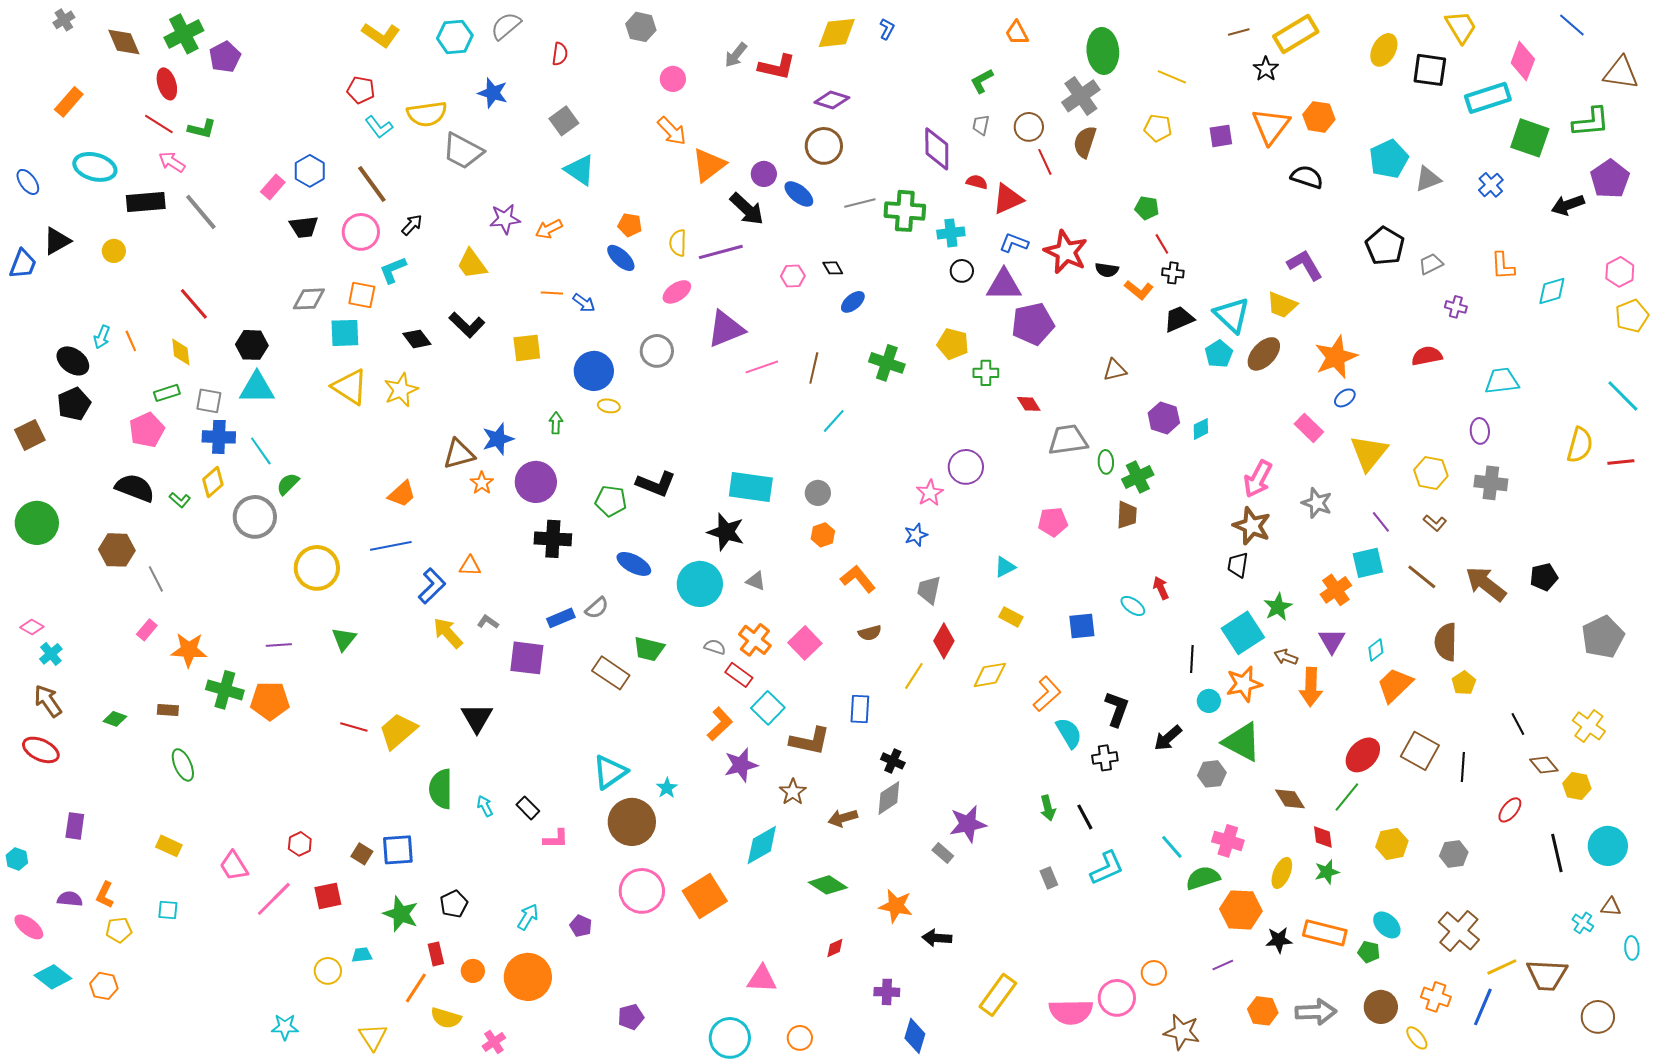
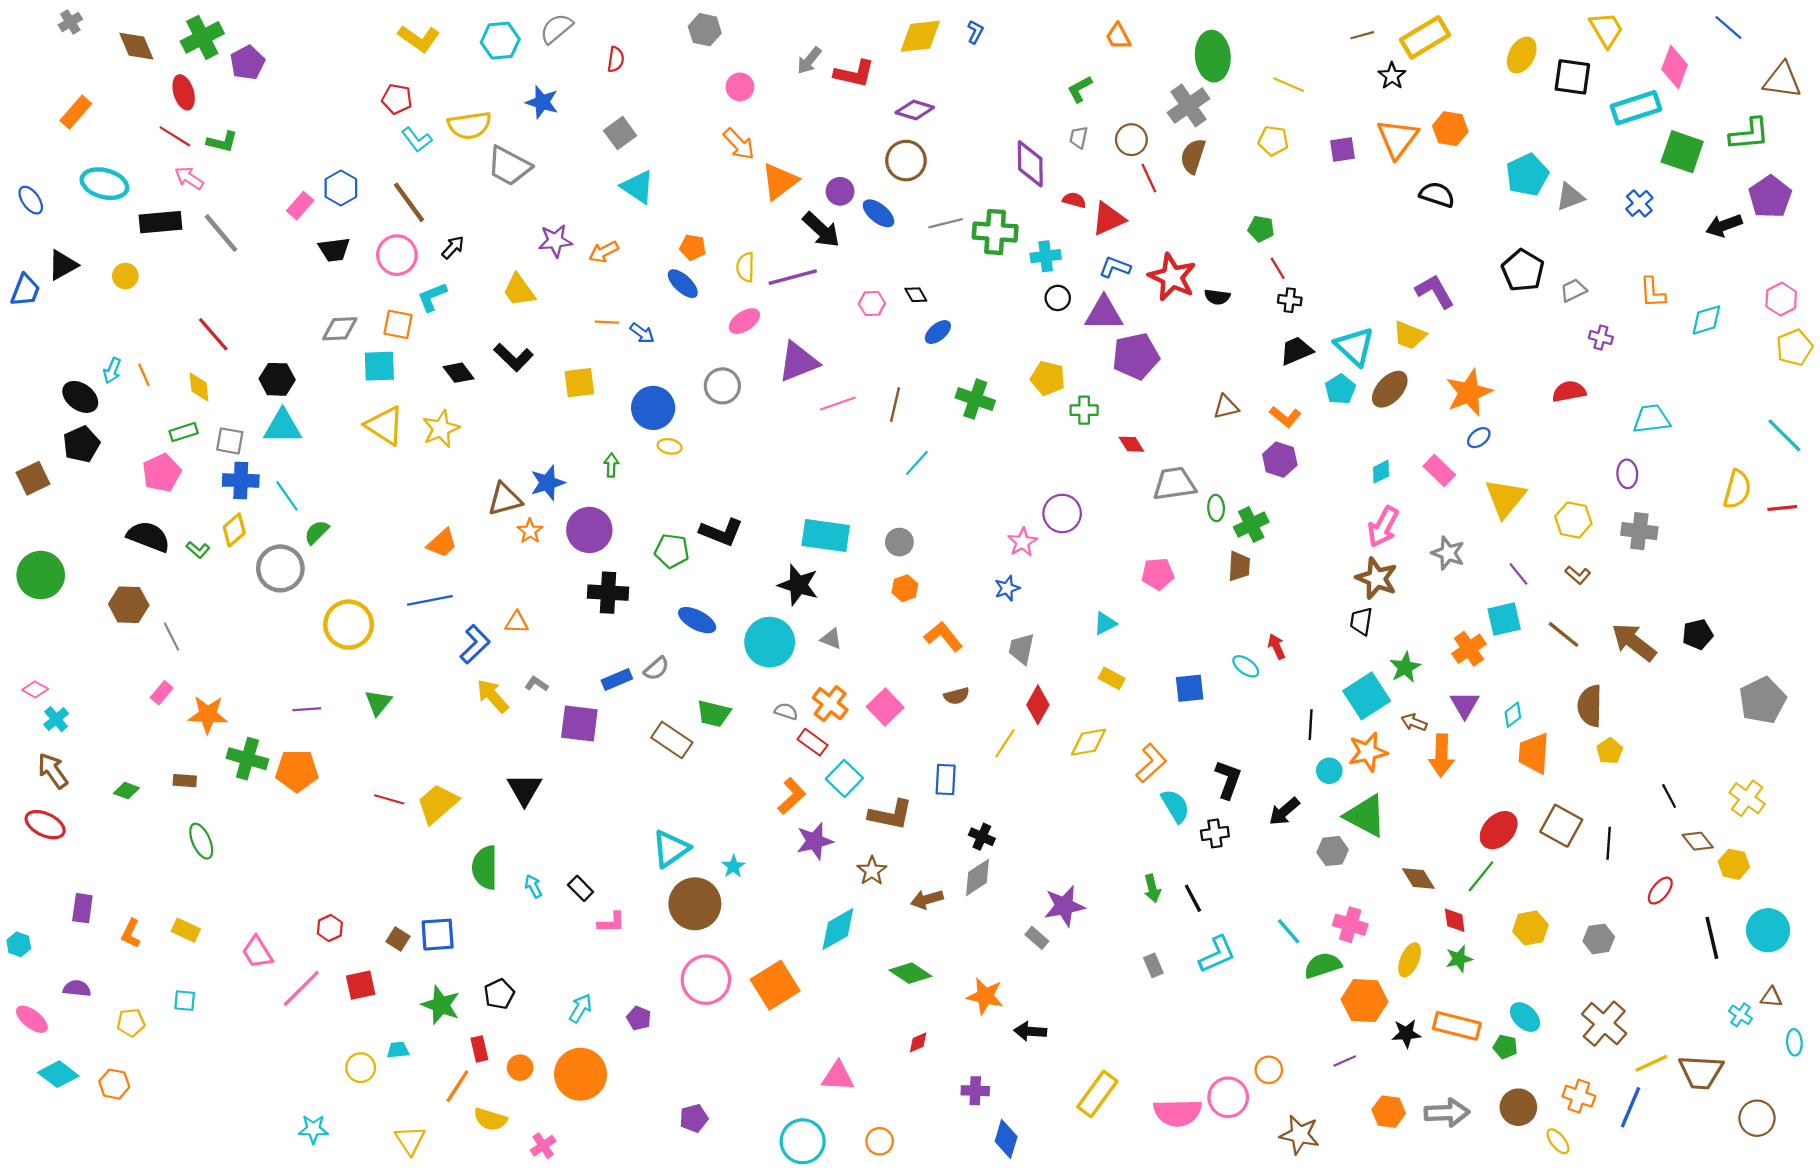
orange L-shape: (1139, 290) -> (1285, 417), moved
cyan diamond: (1201, 429) -> (1381, 472), moved
orange trapezoid: (1395, 685) -> (1534, 753), turned -42
orange L-shape: (105, 895) -> (131, 933), moved

